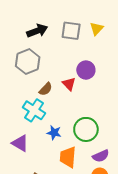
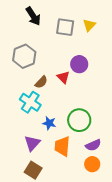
black arrow: (37, 31) -> (33, 16), moved, turned 78
purple triangle: (20, 143) -> (32, 143), moved, turned 42

